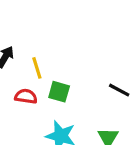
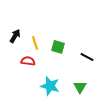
green square: (59, 92) -> (58, 47), moved

